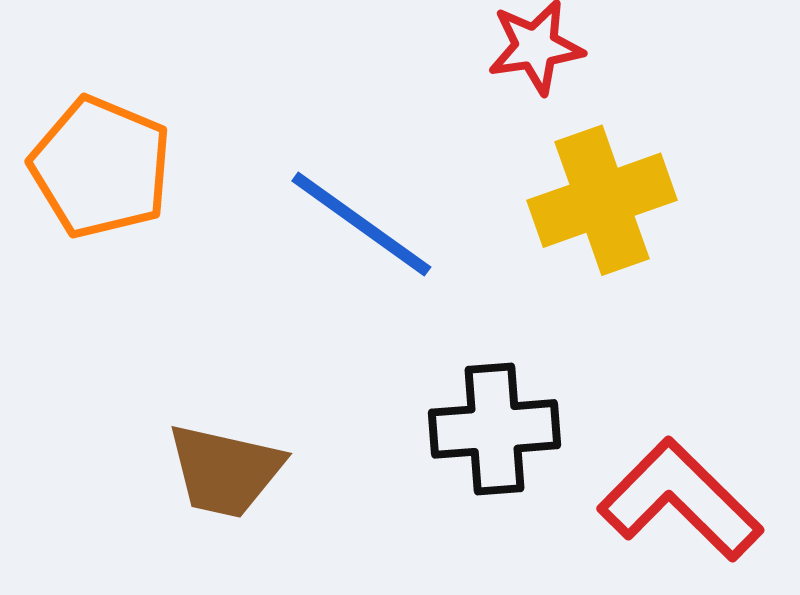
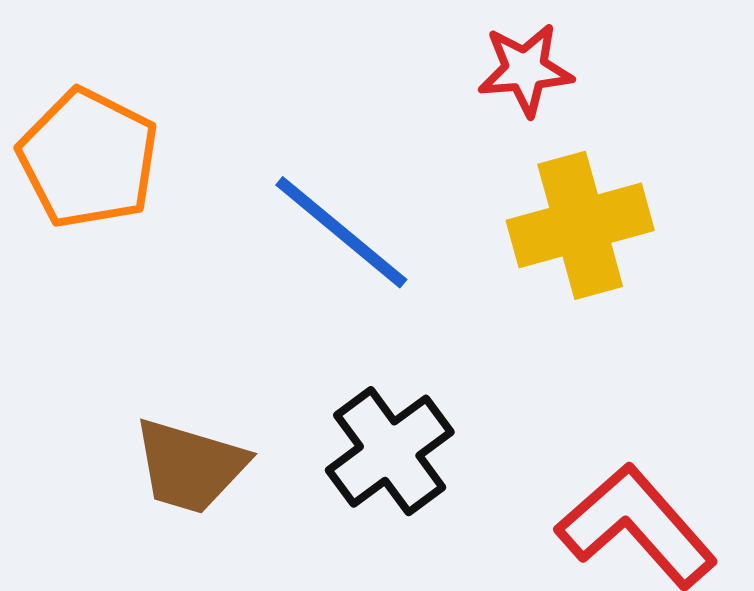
black cross: (495, 429) -> (390, 451), moved, turned -36

